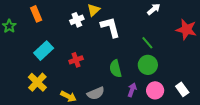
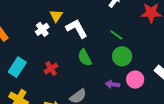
green semicircle: (115, 69) -> (85, 58), moved
purple arrow: (132, 90) -> (113, 84), turned -88

